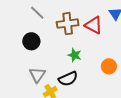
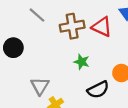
black circle: (31, 41) -> (13, 48), moved
black semicircle: (68, 79) -> (98, 90), moved

